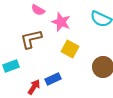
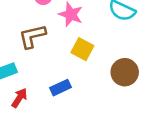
red arrow: (34, 87) -> (19, 98), moved

